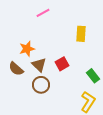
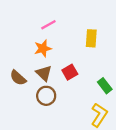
pink line: (43, 13) -> (48, 25), moved
orange star: (27, 49) -> (43, 48), moved

